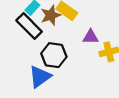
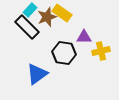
black hexagon: (54, 55) -> (64, 53), moved

